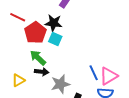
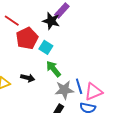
black star: (54, 23) -> (51, 21), moved
green arrow: (38, 58) -> (54, 69), moved
gray star: (60, 84) -> (64, 90), moved

